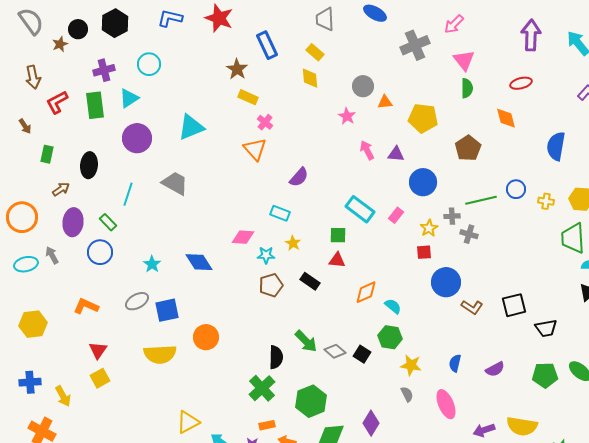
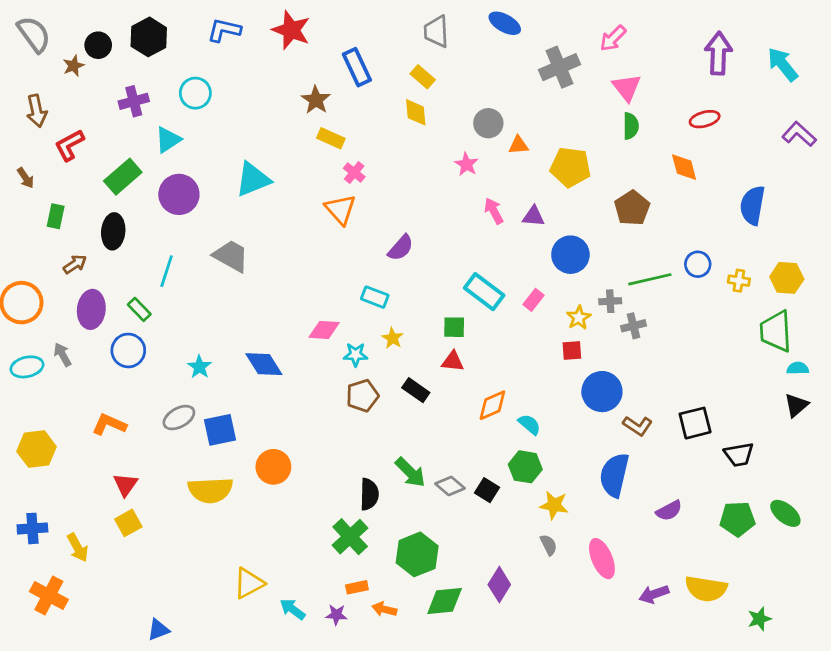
green rectangle: (95, 105) -> (123, 177), moved, turned 56
gray cross: (469, 234) -> (633, 326), turned -30
blue semicircle: (455, 363) -> (614, 475), moved, size x1.8

